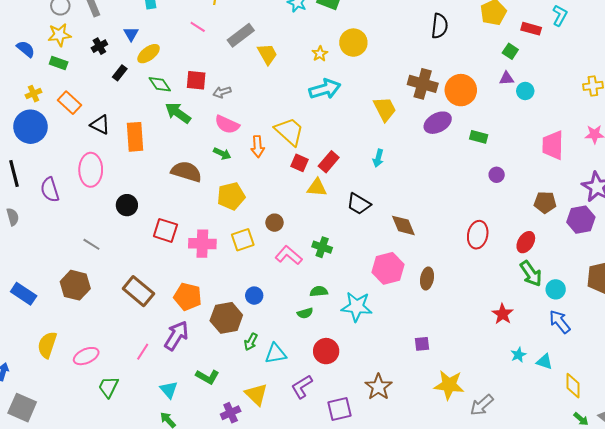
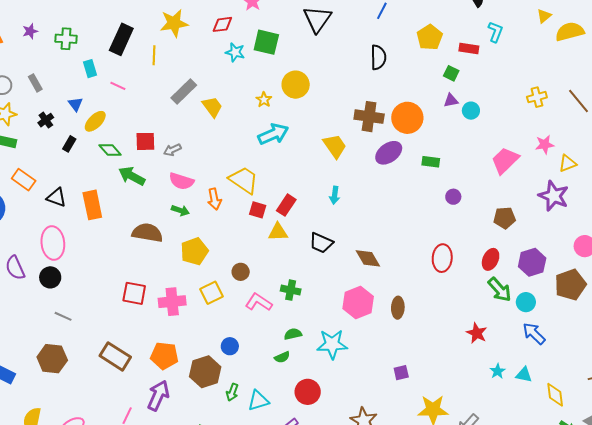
pink line: (198, 27) -> (118, 86), moved
pink trapezoid: (553, 145) -> (505, 160), turned 52
black circle: (127, 205) -> (50, 277), moved
purple hexagon: (581, 220) -> (532, 262), moved

